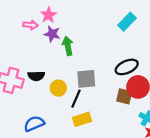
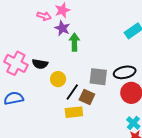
gray square: (86, 79) -> (98, 77), moved
brown square: (124, 96) -> (87, 97), moved
blue semicircle: (34, 124) -> (14, 98), moved

